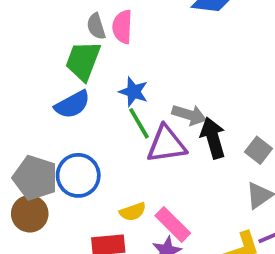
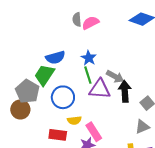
pink semicircle: (122, 27) -> (90, 23), turned 48
green trapezoid: (83, 61) -> (44, 75), moved
blue circle: (78, 175) -> (63, 97), moved

